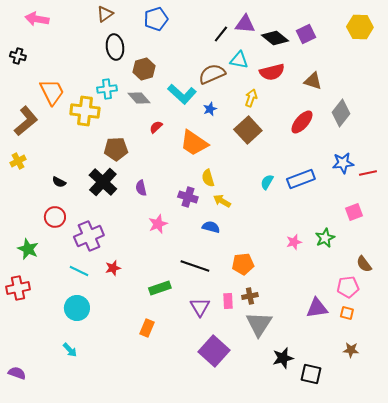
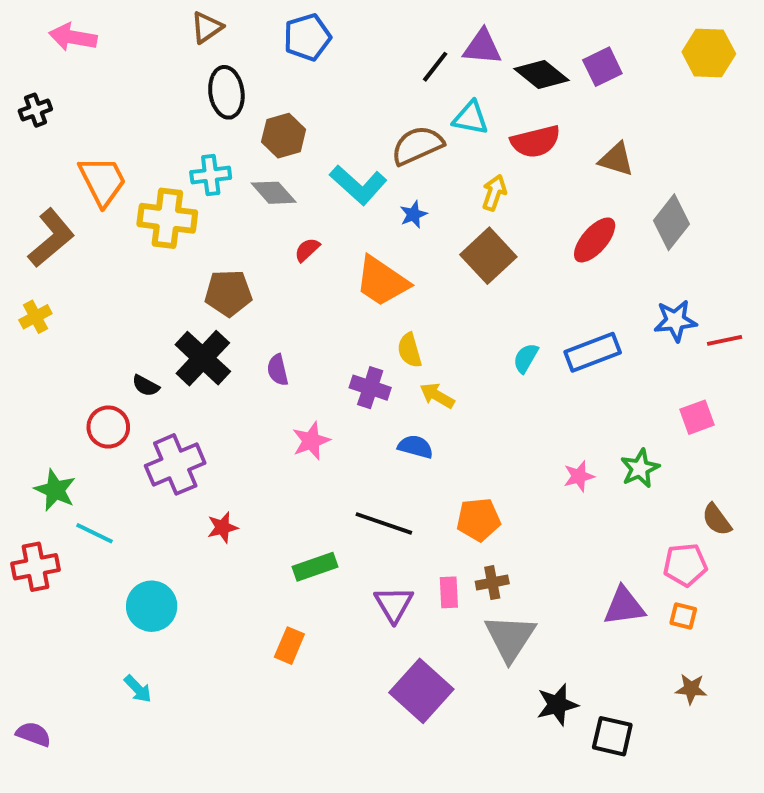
black cross: (18, 56) -> (35, 110), turned -35
black semicircle: (59, 182) -> (146, 386), moved
cyan line: (79, 271) -> (95, 533), moved

